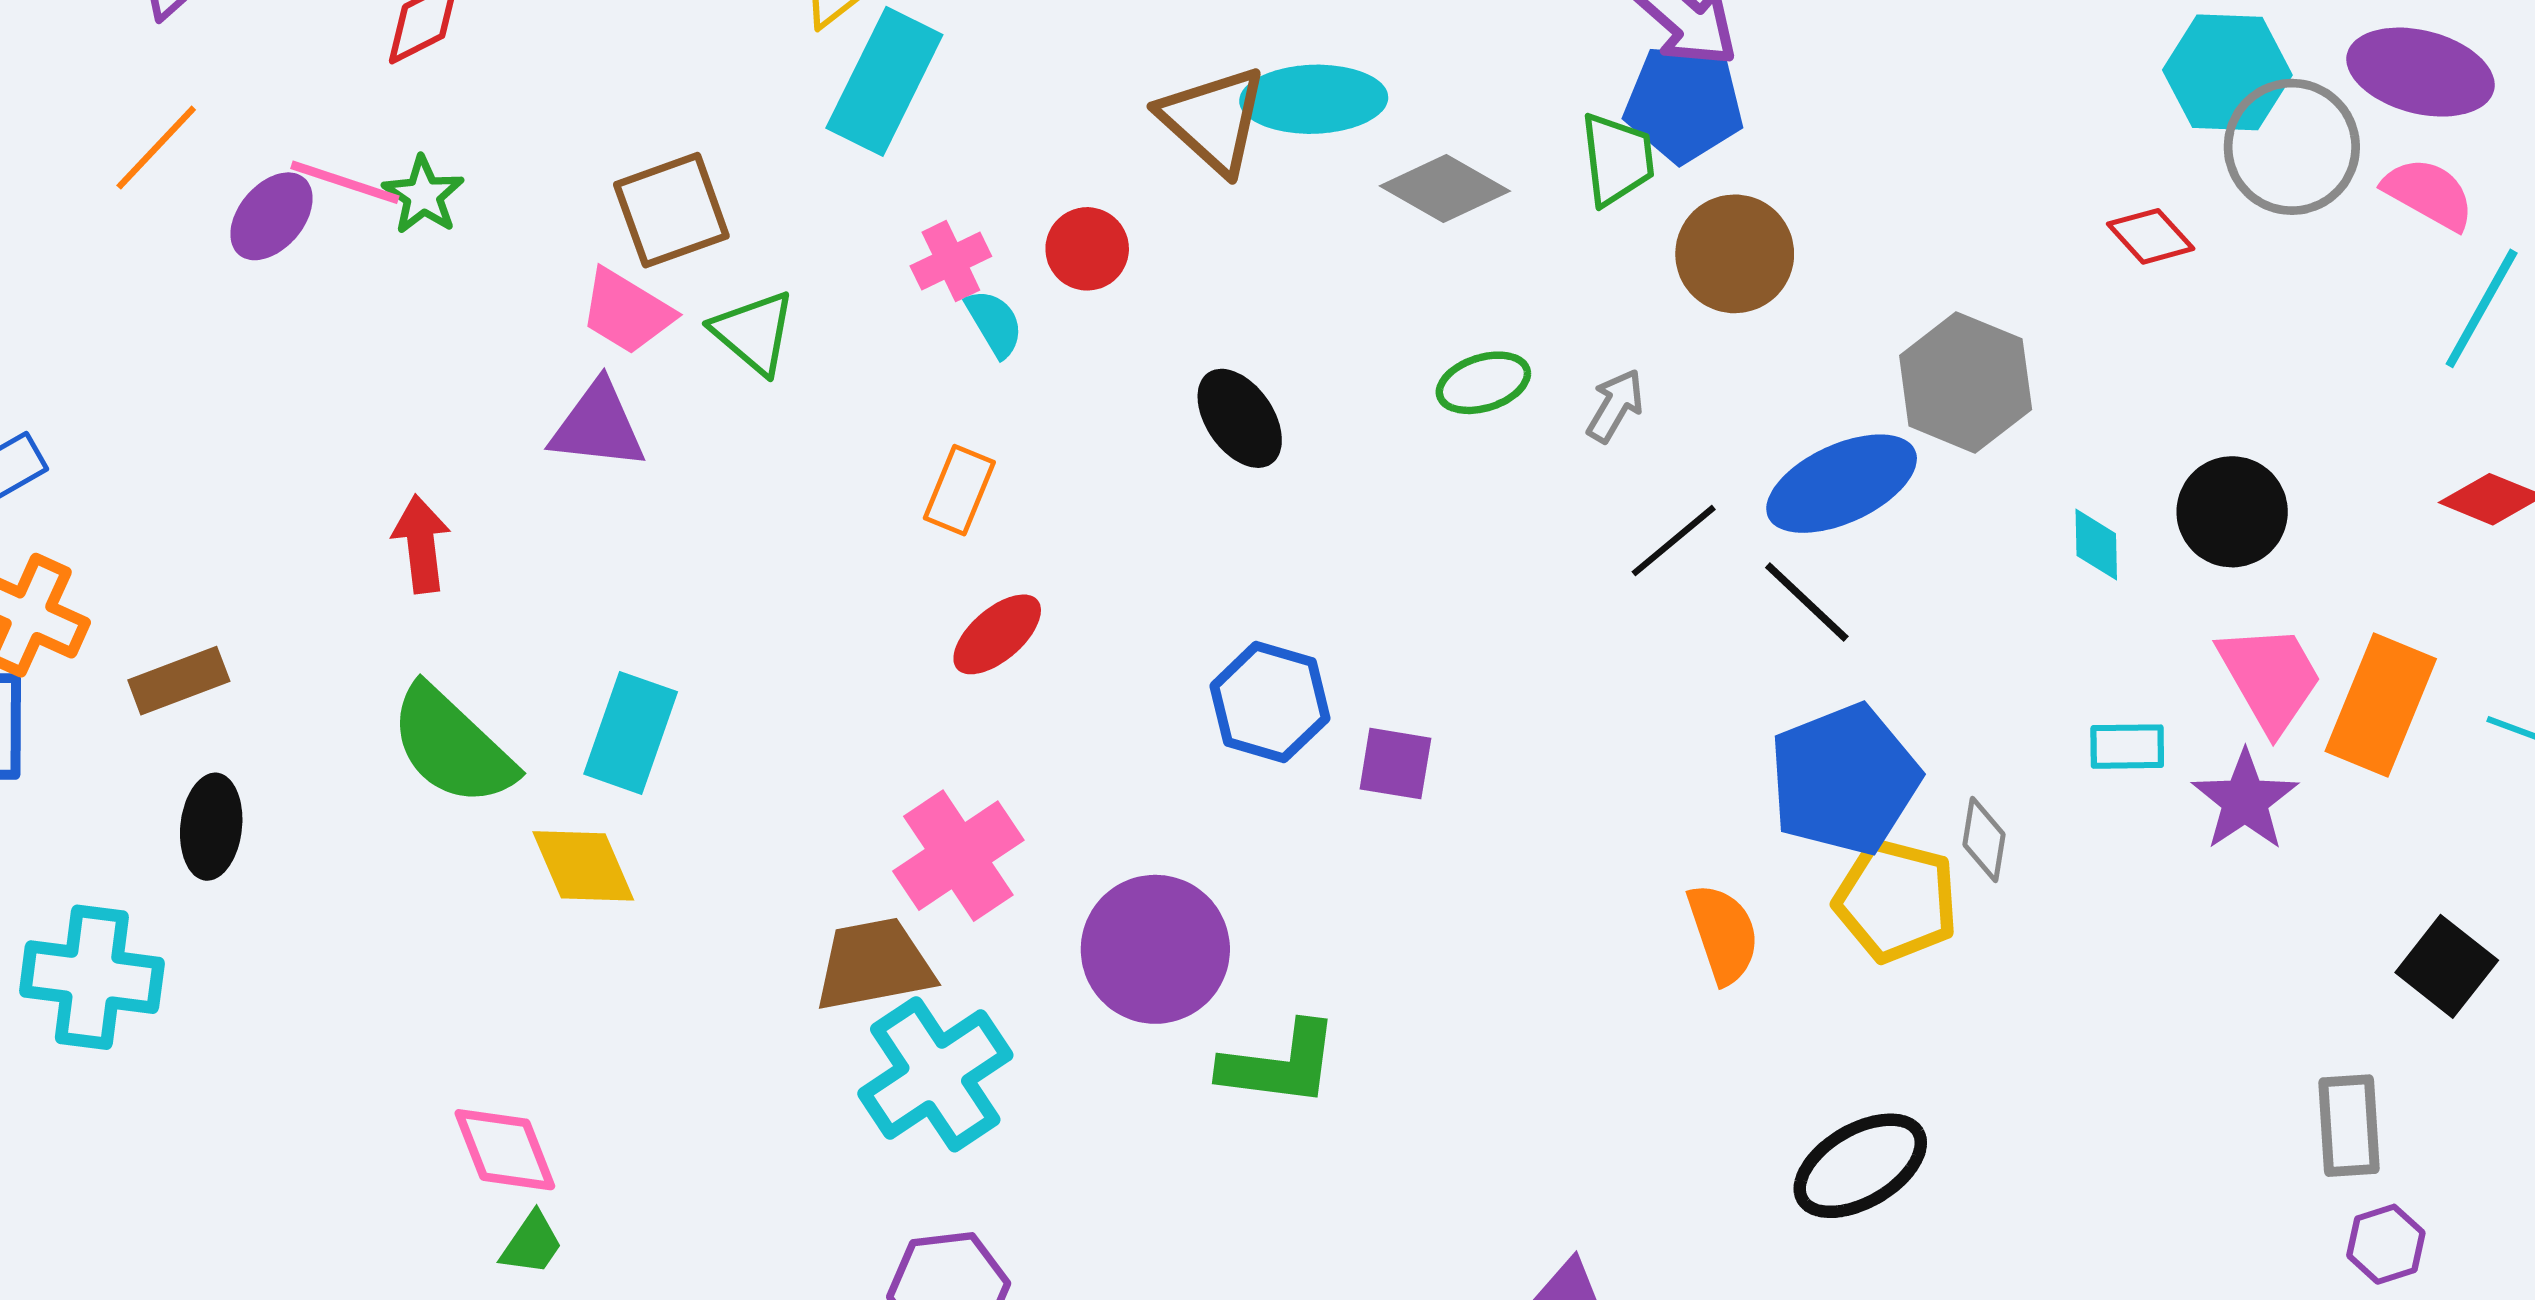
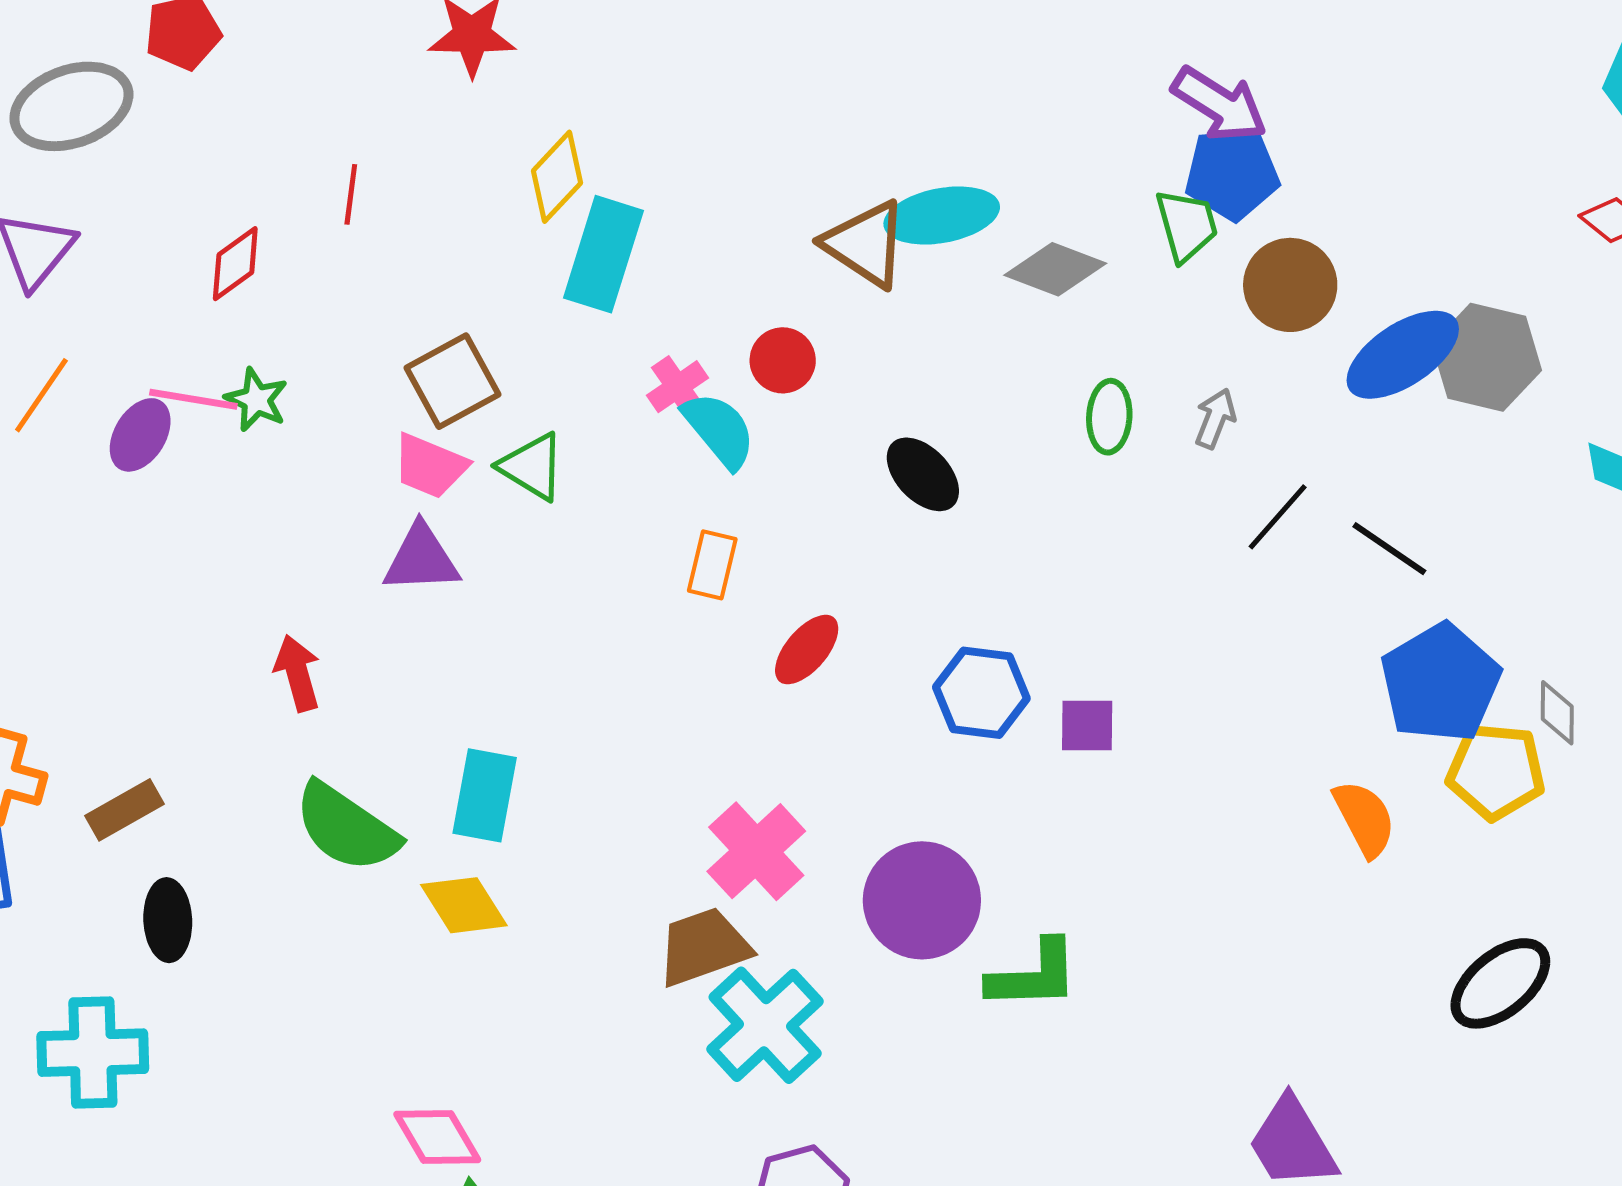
cyan semicircle: (994, 323) -> (719, 430), size x1.5
green ellipse: (1483, 383) -> (1109, 417), turned -60
blue ellipse: (1842, 484) -> (1403, 355), moved
red ellipse: (997, 634) -> (807, 650), moved

